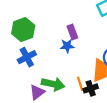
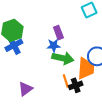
blue cross: (27, 57) -> (14, 45), moved
green arrow: (53, 84) -> (63, 58), moved

